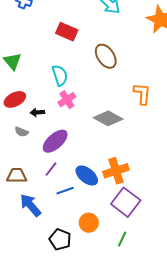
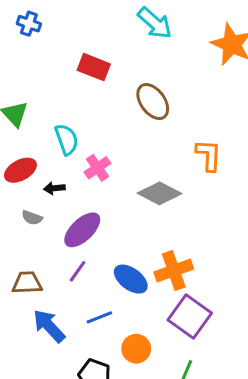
cyan semicircle: (60, 75) -> (67, 139), moved
blue line: (65, 191) -> (99, 317), moved

